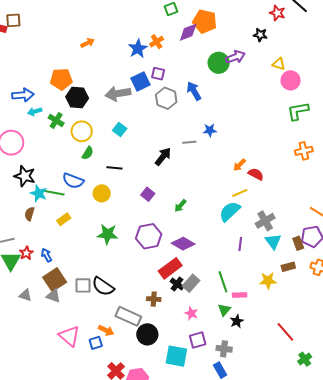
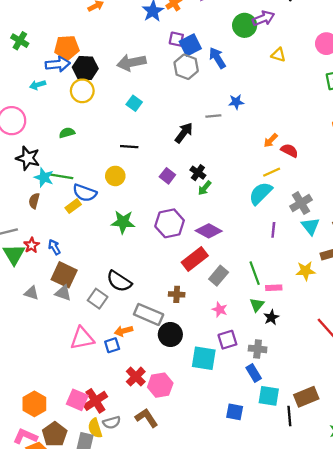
yellow triangle: (279, 64) -> (278, 55), moved
blue square: (140, 81) -> (190, 45), moved
blue arrow: (23, 95) -> (58, 64), moved
green cross: (56, 120) -> (20, 41), moved
yellow circle: (82, 131) -> (82, 91), moved
green semicircle: (88, 153) -> (67, 133), moved, turned -136
blue semicircle: (73, 181) -> (85, 193), moved
brown square: (55, 280) -> (64, 275), turned -30
black cross: (177, 284) -> (198, 173), moved
gray square: (83, 285) -> (98, 299), moved, turned 36
orange arrow: (106, 330) -> (124, 331), turned 140
pink triangle: (69, 336) -> (82, 338), turned -50

